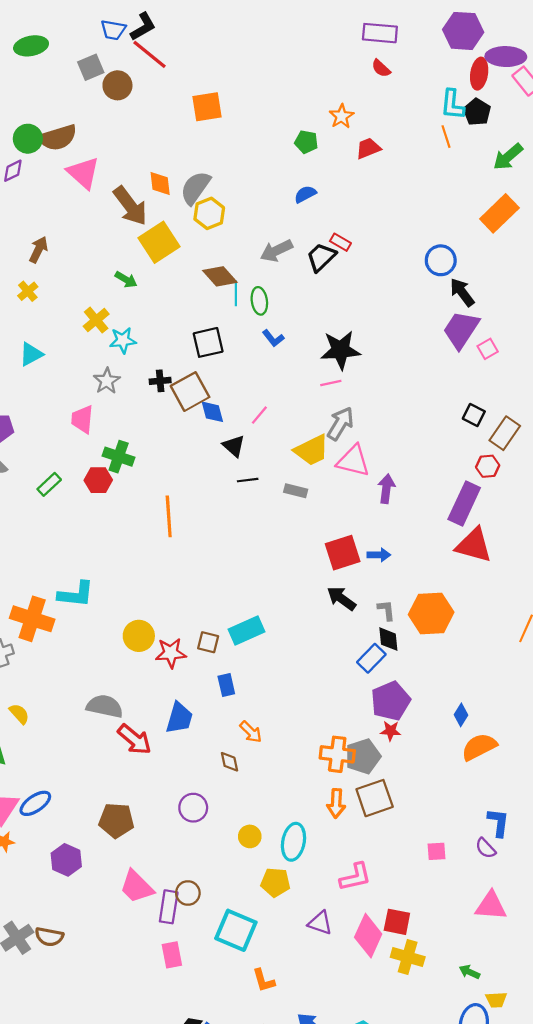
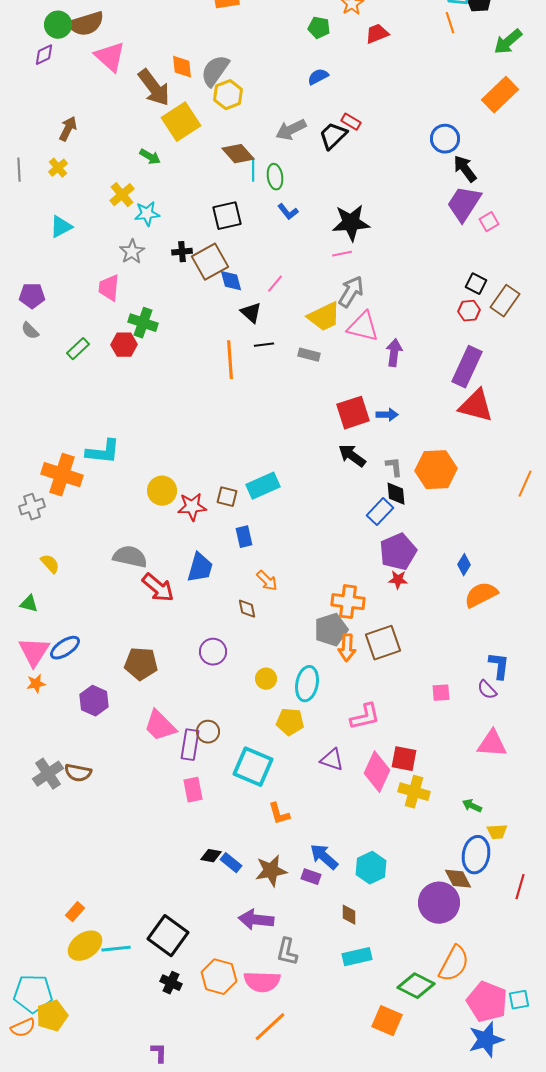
red hexagon: (488, 466) -> (469, 311), moved
orange line: (169, 516) -> (230, 360), moved
gray pentagon: (363, 756) -> (331, 630), moved

